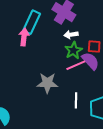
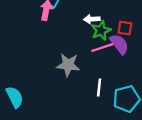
white arrow: (71, 35) -> (92, 19), moved

